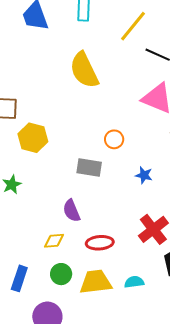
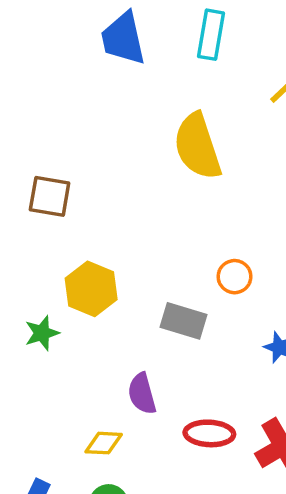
yellow hexagon: (33, 138) -> (91, 289), moved
red ellipse: (100, 243) -> (209, 433), moved

